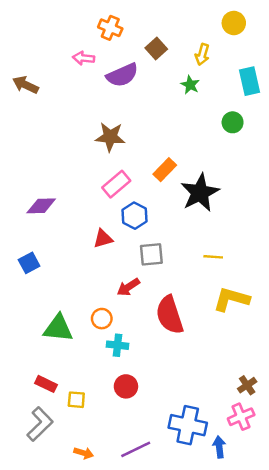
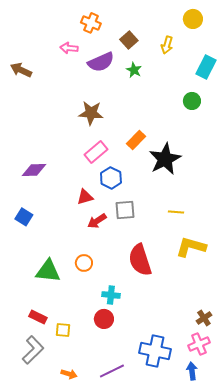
cyan rectangle: (250, 81) -> (206, 67), turned 40
green star: (190, 85) -> (134, 70), moved
blue square: (29, 263) -> (24, 217), turned -30
red arrow: (128, 287) -> (97, 221), moved
cyan cross: (117, 345) -> (111, 295), moved
blue arrow: (219, 447) -> (192, 371), moved

